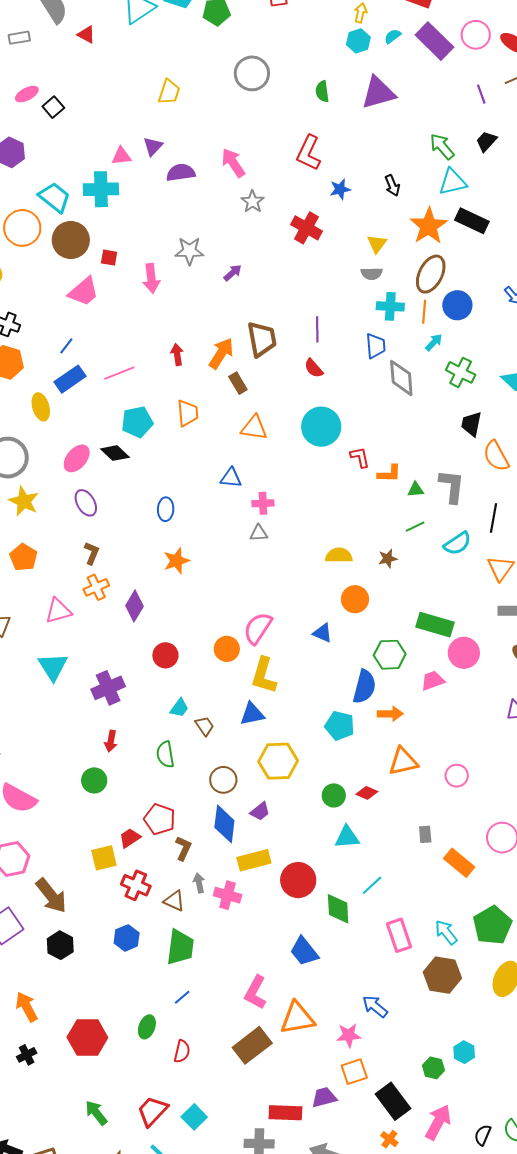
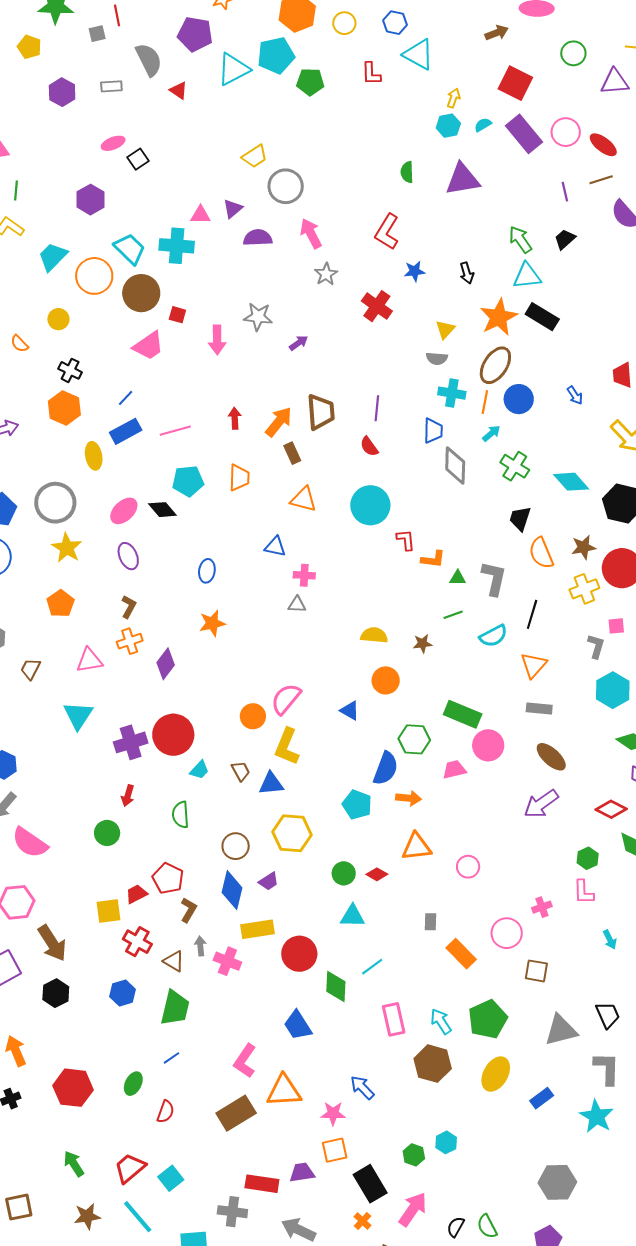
gray circle: (252, 73) -> (286, 186), moved
yellow trapezoid: (169, 92) -> (255, 156), turned 32
red circle: (165, 655) -> (173, 735), moved, size x1.6
brown trapezoid: (205, 726) -> (241, 771), moved

